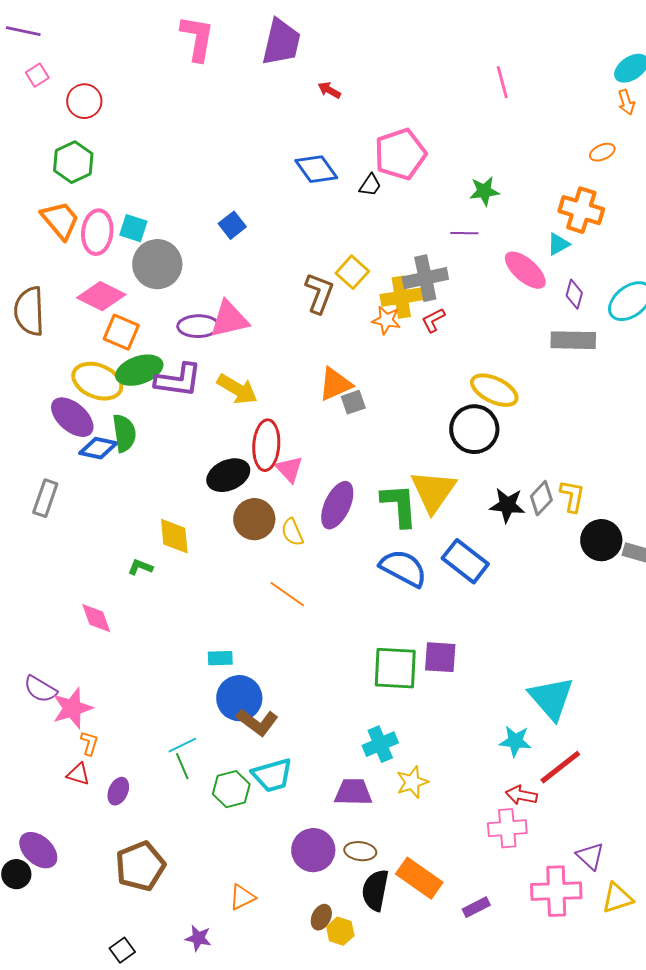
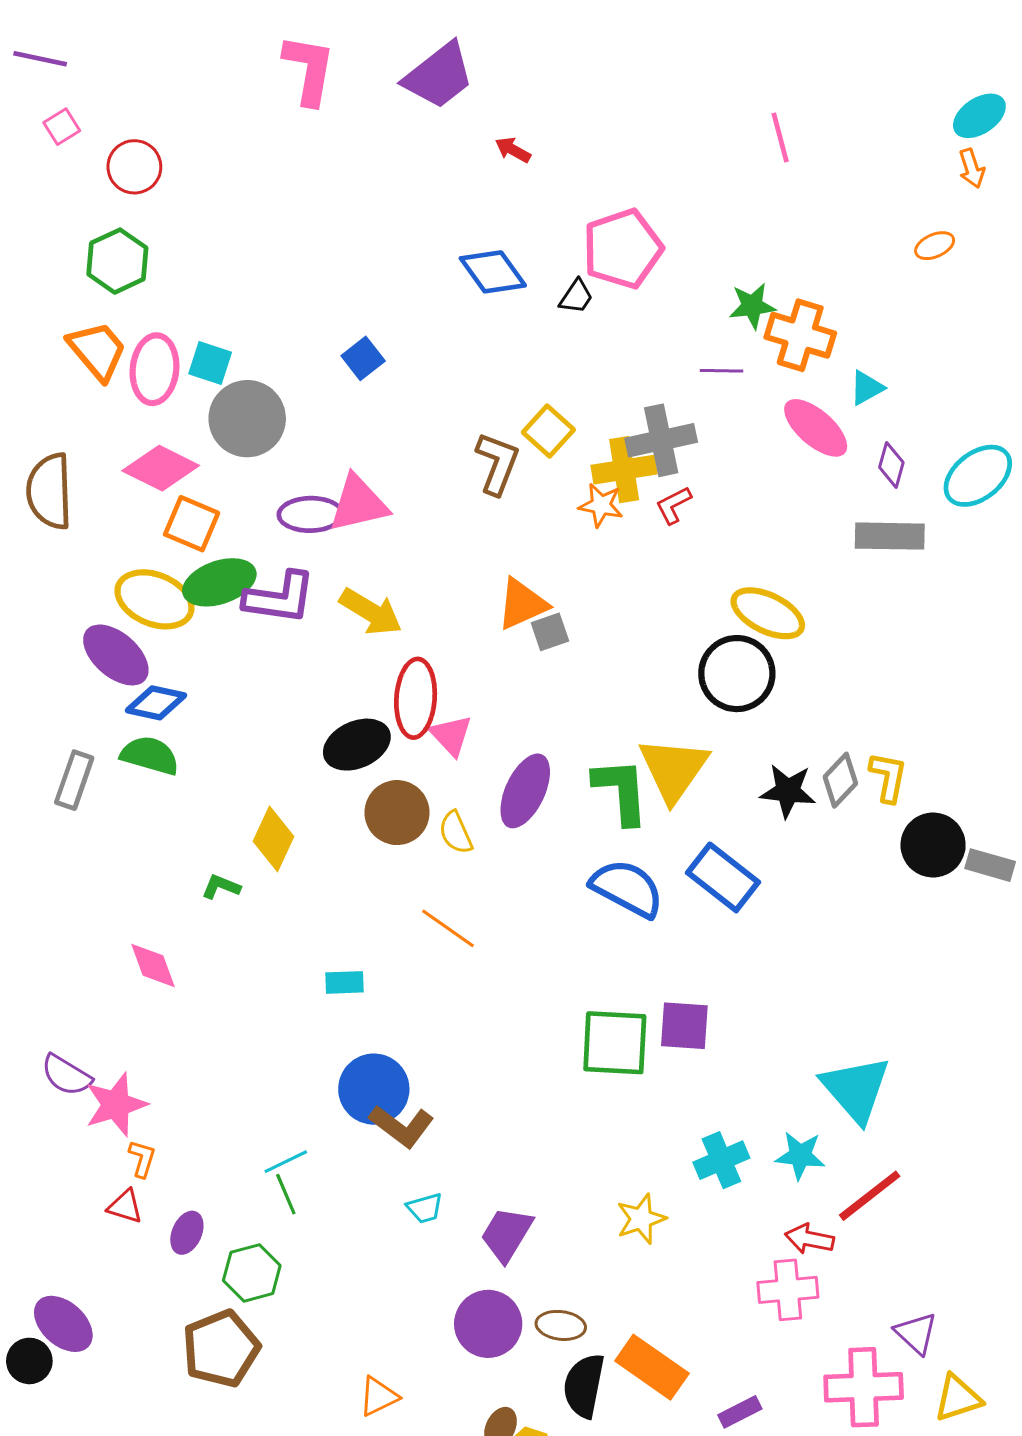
purple trapezoid: (281, 42) -> (439, 76), turned 39
orange cross: (581, 210) -> (800, 335), moved
green semicircle: (124, 433) -> (150, 755), moved, turned -66
yellow diamond: (174, 536) -> (273, 839), turned 30
cyan rectangle: (220, 658) -> (344, 982), moved
cyan cross: (380, 744) -> (721, 1160), moved
cyan trapezoid: (272, 775) -> (425, 1208), size x0.6
green hexagon: (231, 789) -> (252, 1273), moved
purple trapezoid: (353, 792) -> (507, 1234), moved, turned -60

